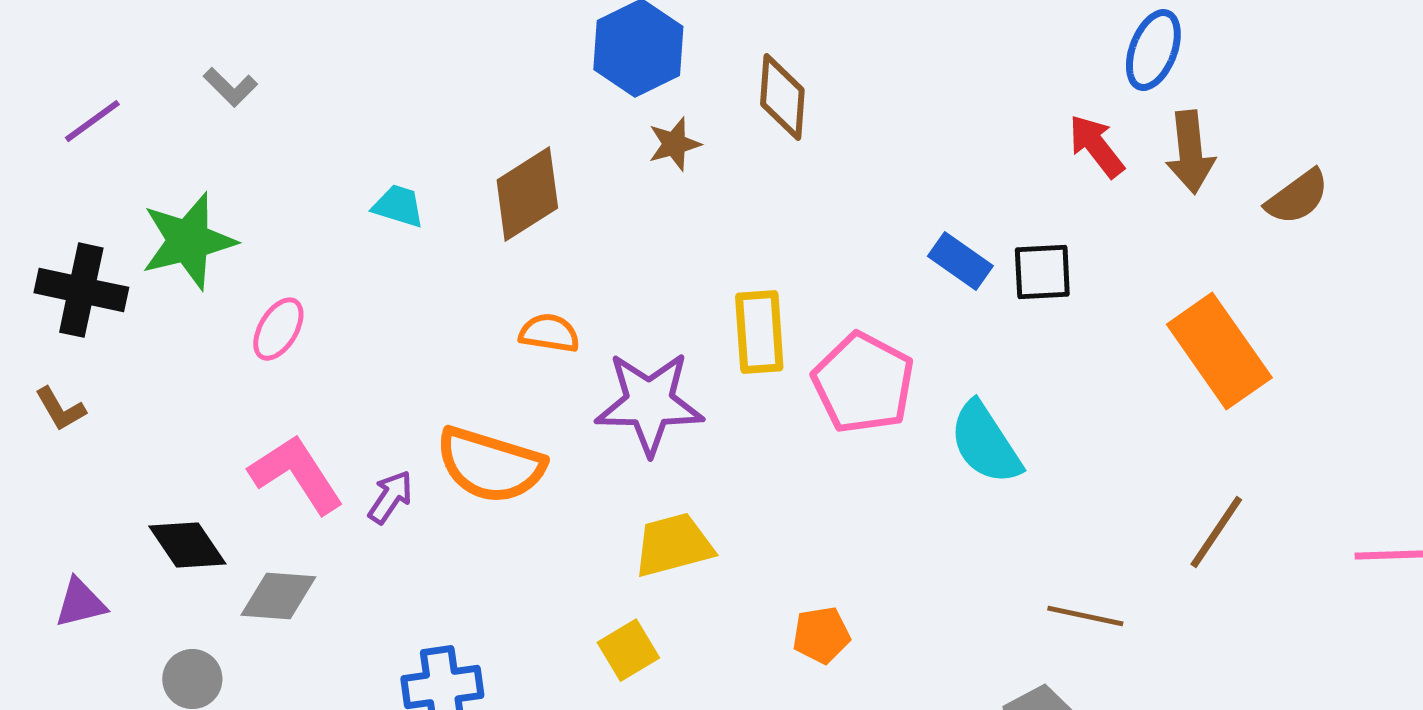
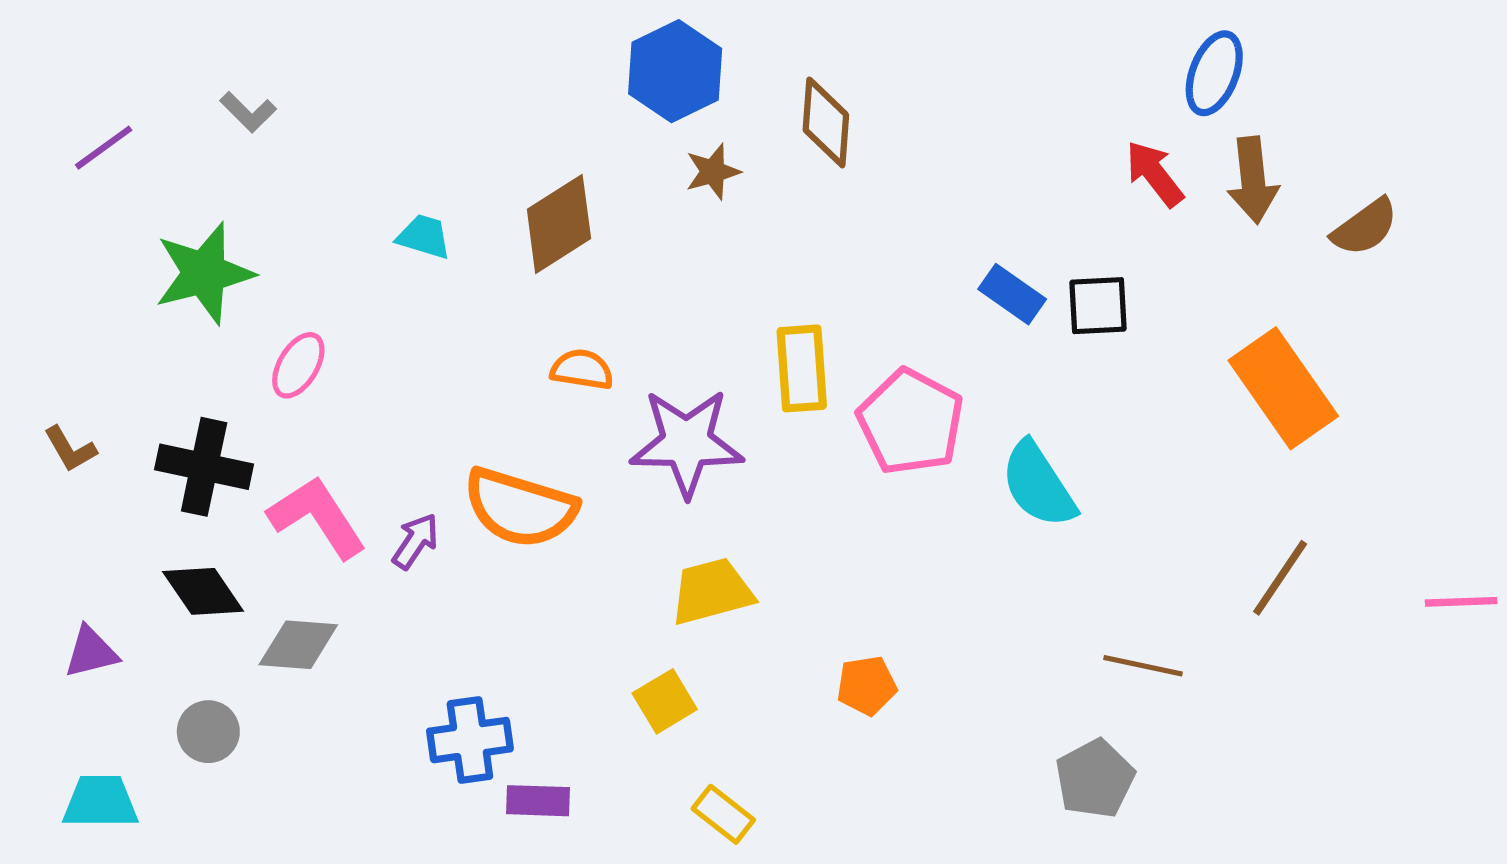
black cross: (81, 290) -> (204, 467), moved

